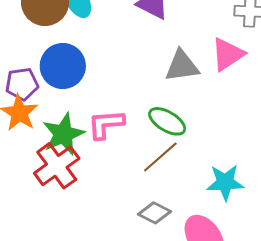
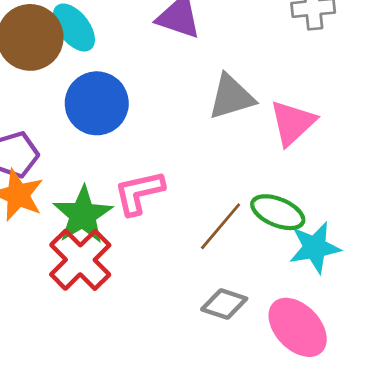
pink triangle: (228, 54) -> (293, 123), moved
blue circle: (63, 66) -> (97, 103), moved
green ellipse: (167, 121) -> (278, 212), moved

